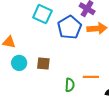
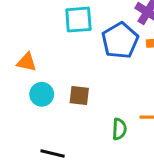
cyan square: (42, 14) -> (78, 20), turned -30

